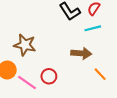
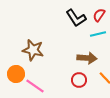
red circle: (49, 76) -> (79, 80), moved

